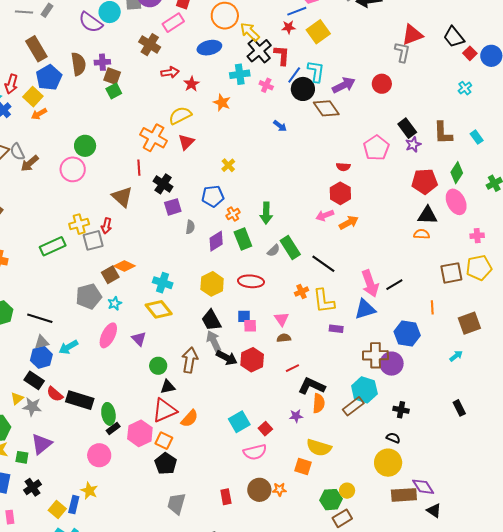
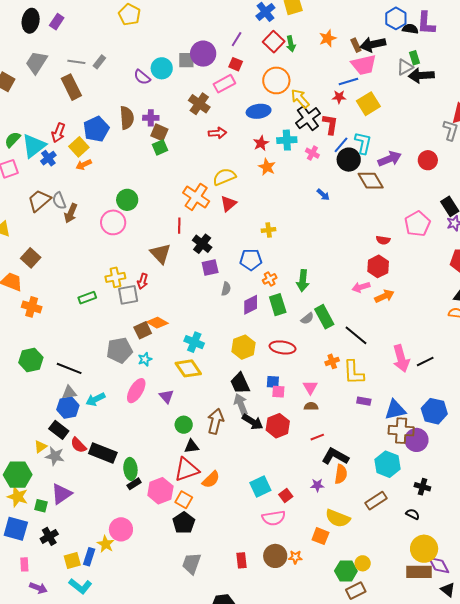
purple semicircle: (91, 22) -> (142, 77), size x0.7
brown rectangle: (36, 49) -> (71, 87), moved
red star: (192, 84) -> (261, 143), moved
brown arrow: (30, 163) -> (71, 213), turned -30
yellow cross: (228, 165) -> (269, 230), turned 32
green rectangle: (53, 246) -> (87, 298), size x0.7
blue triangle: (365, 309) -> (395, 410), moved
brown rectangle: (353, 406) -> (376, 501), moved
pink circle: (99, 455) -> (121, 529), moved
yellow circle: (388, 463) -> (424, 549), moved
yellow square: (57, 510) -> (72, 560), turned 30

